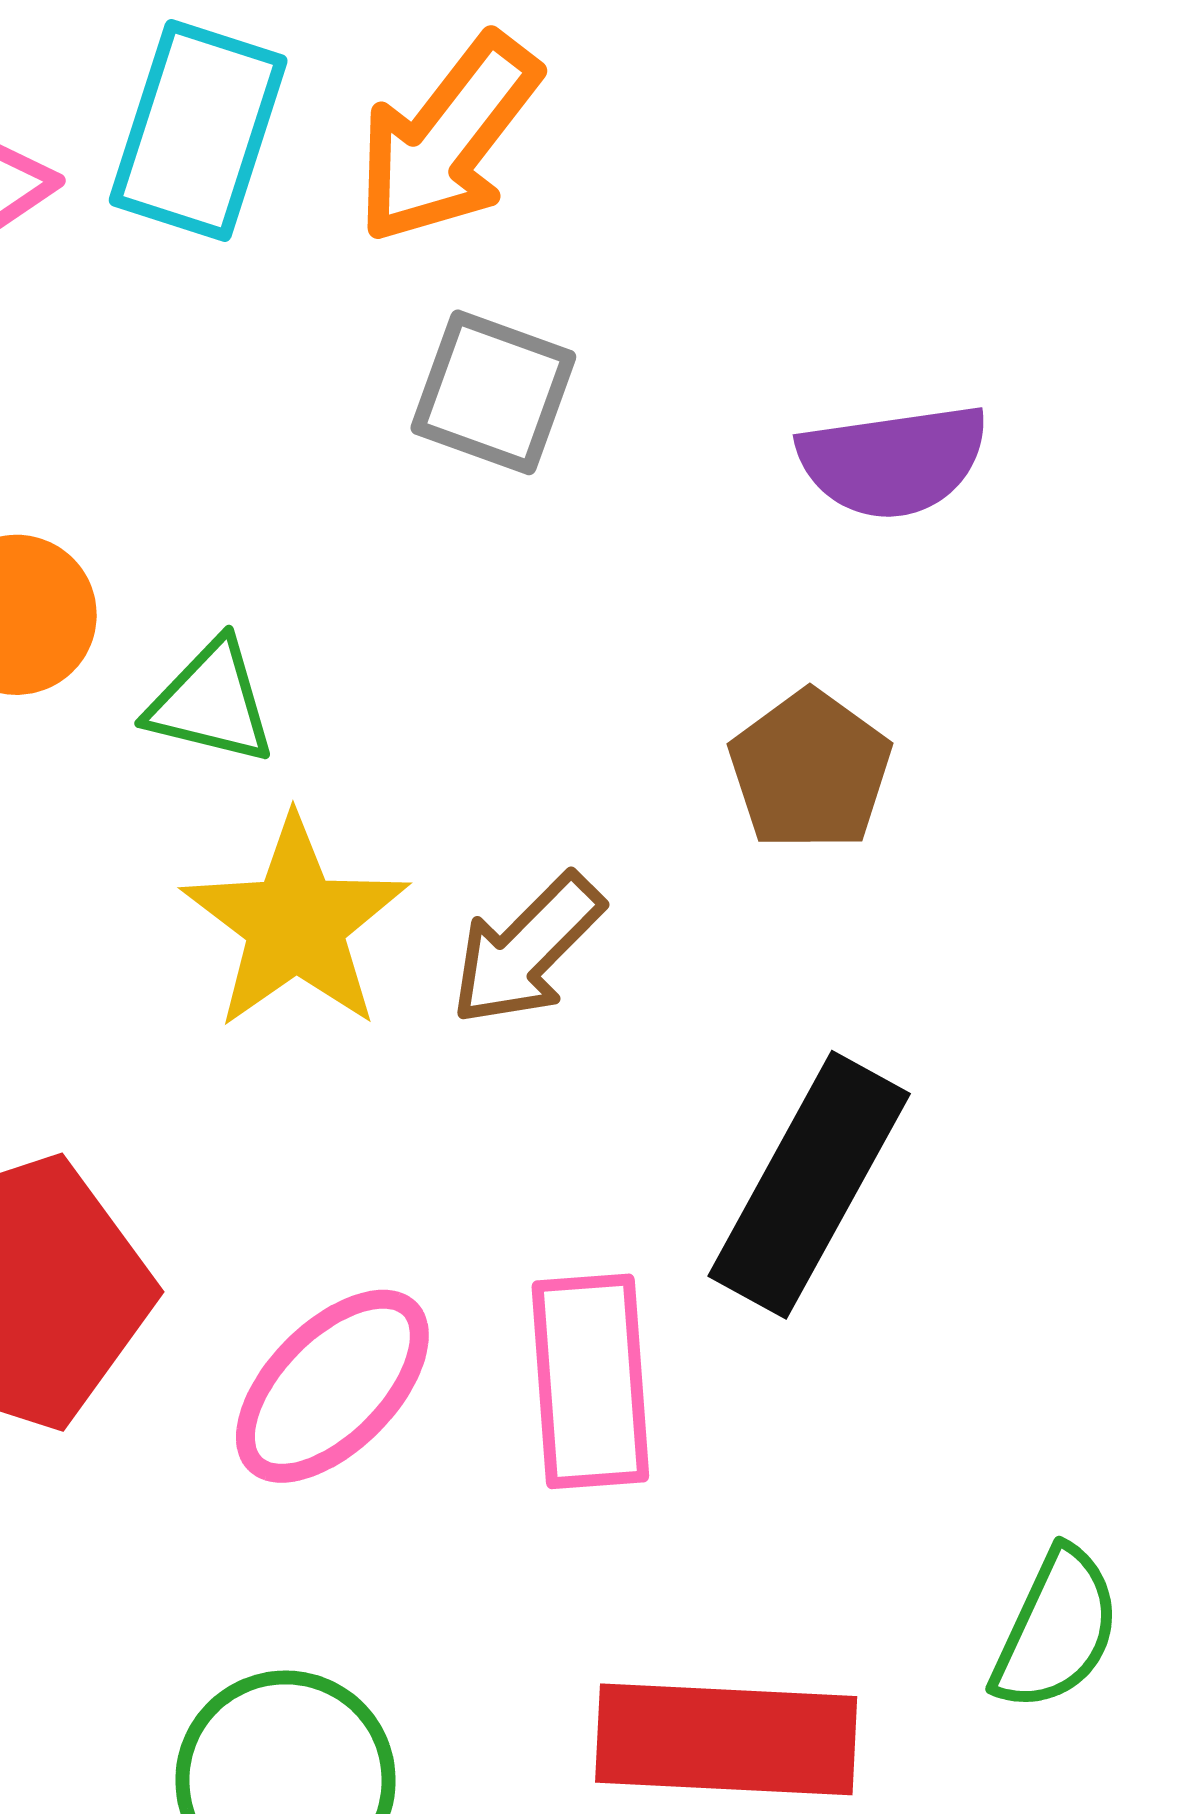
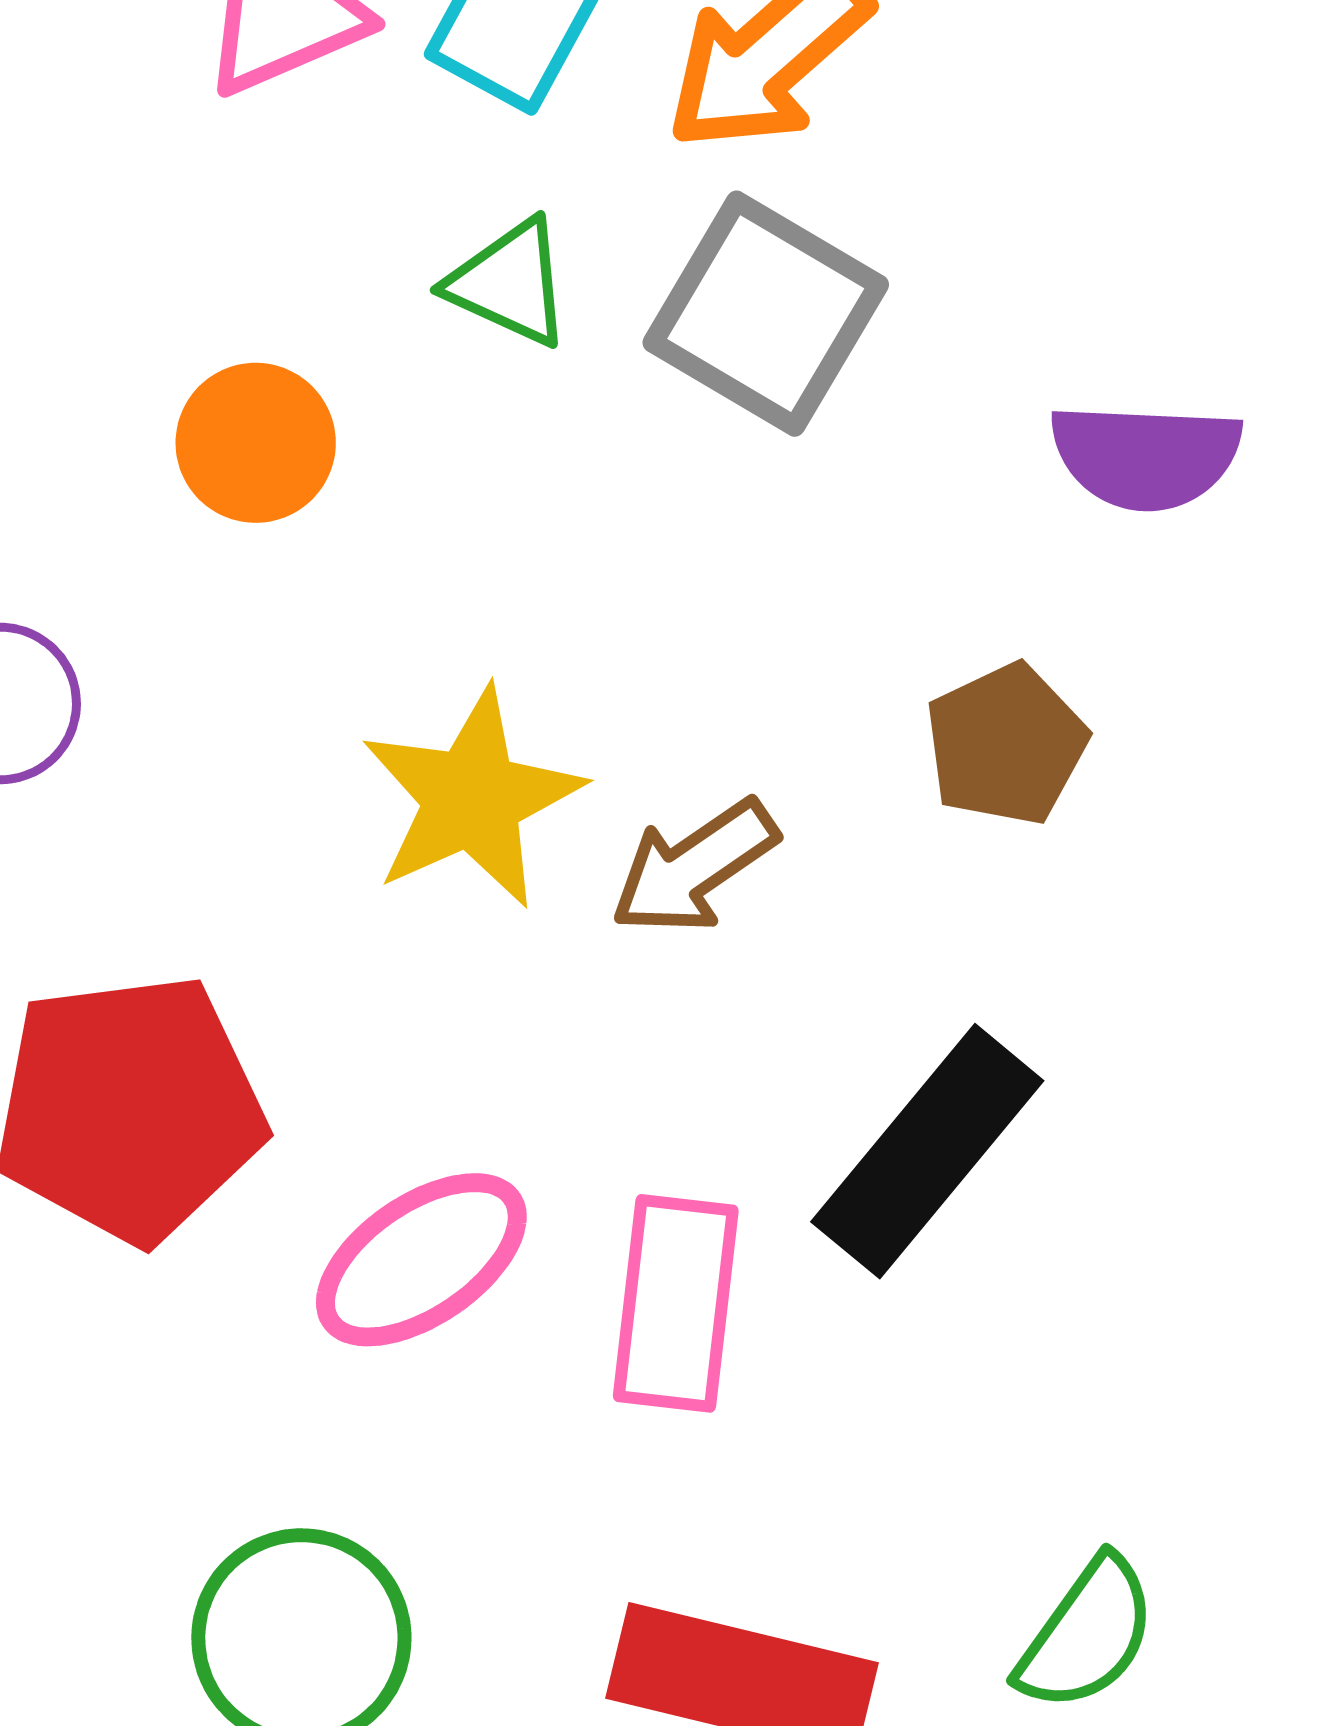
gray square: (493, 392) -> (766, 314), size x1.4
green triangle: (211, 702) -> (509, 283), moved

